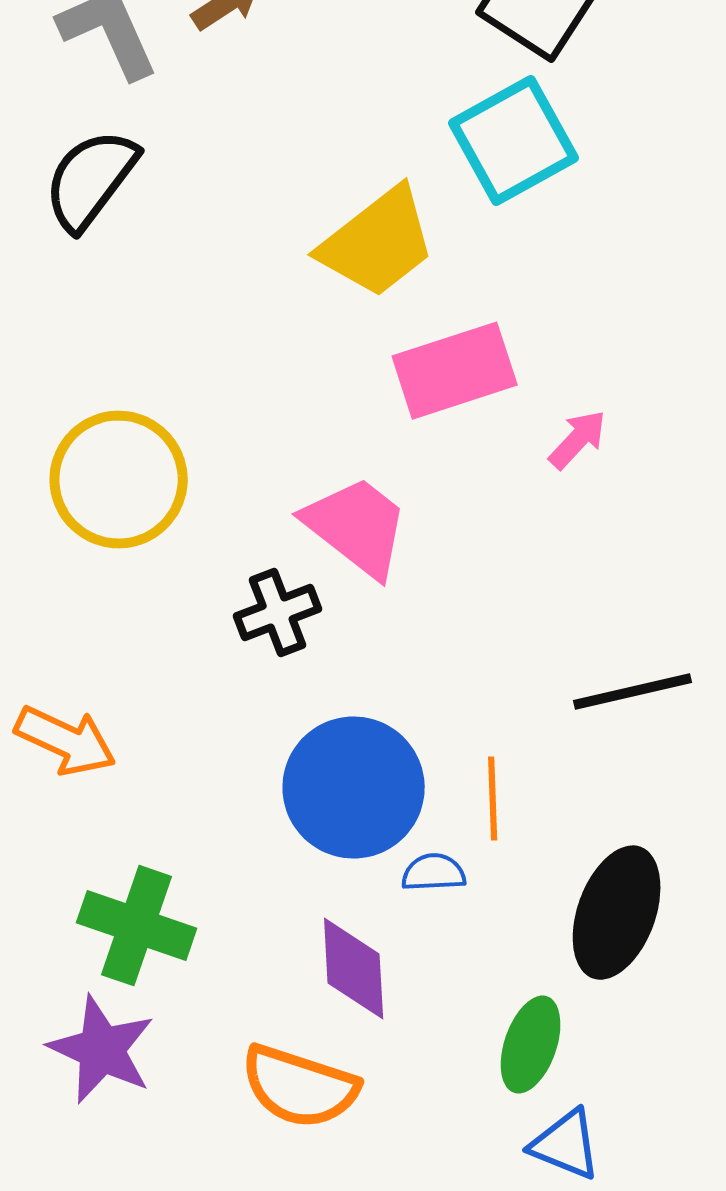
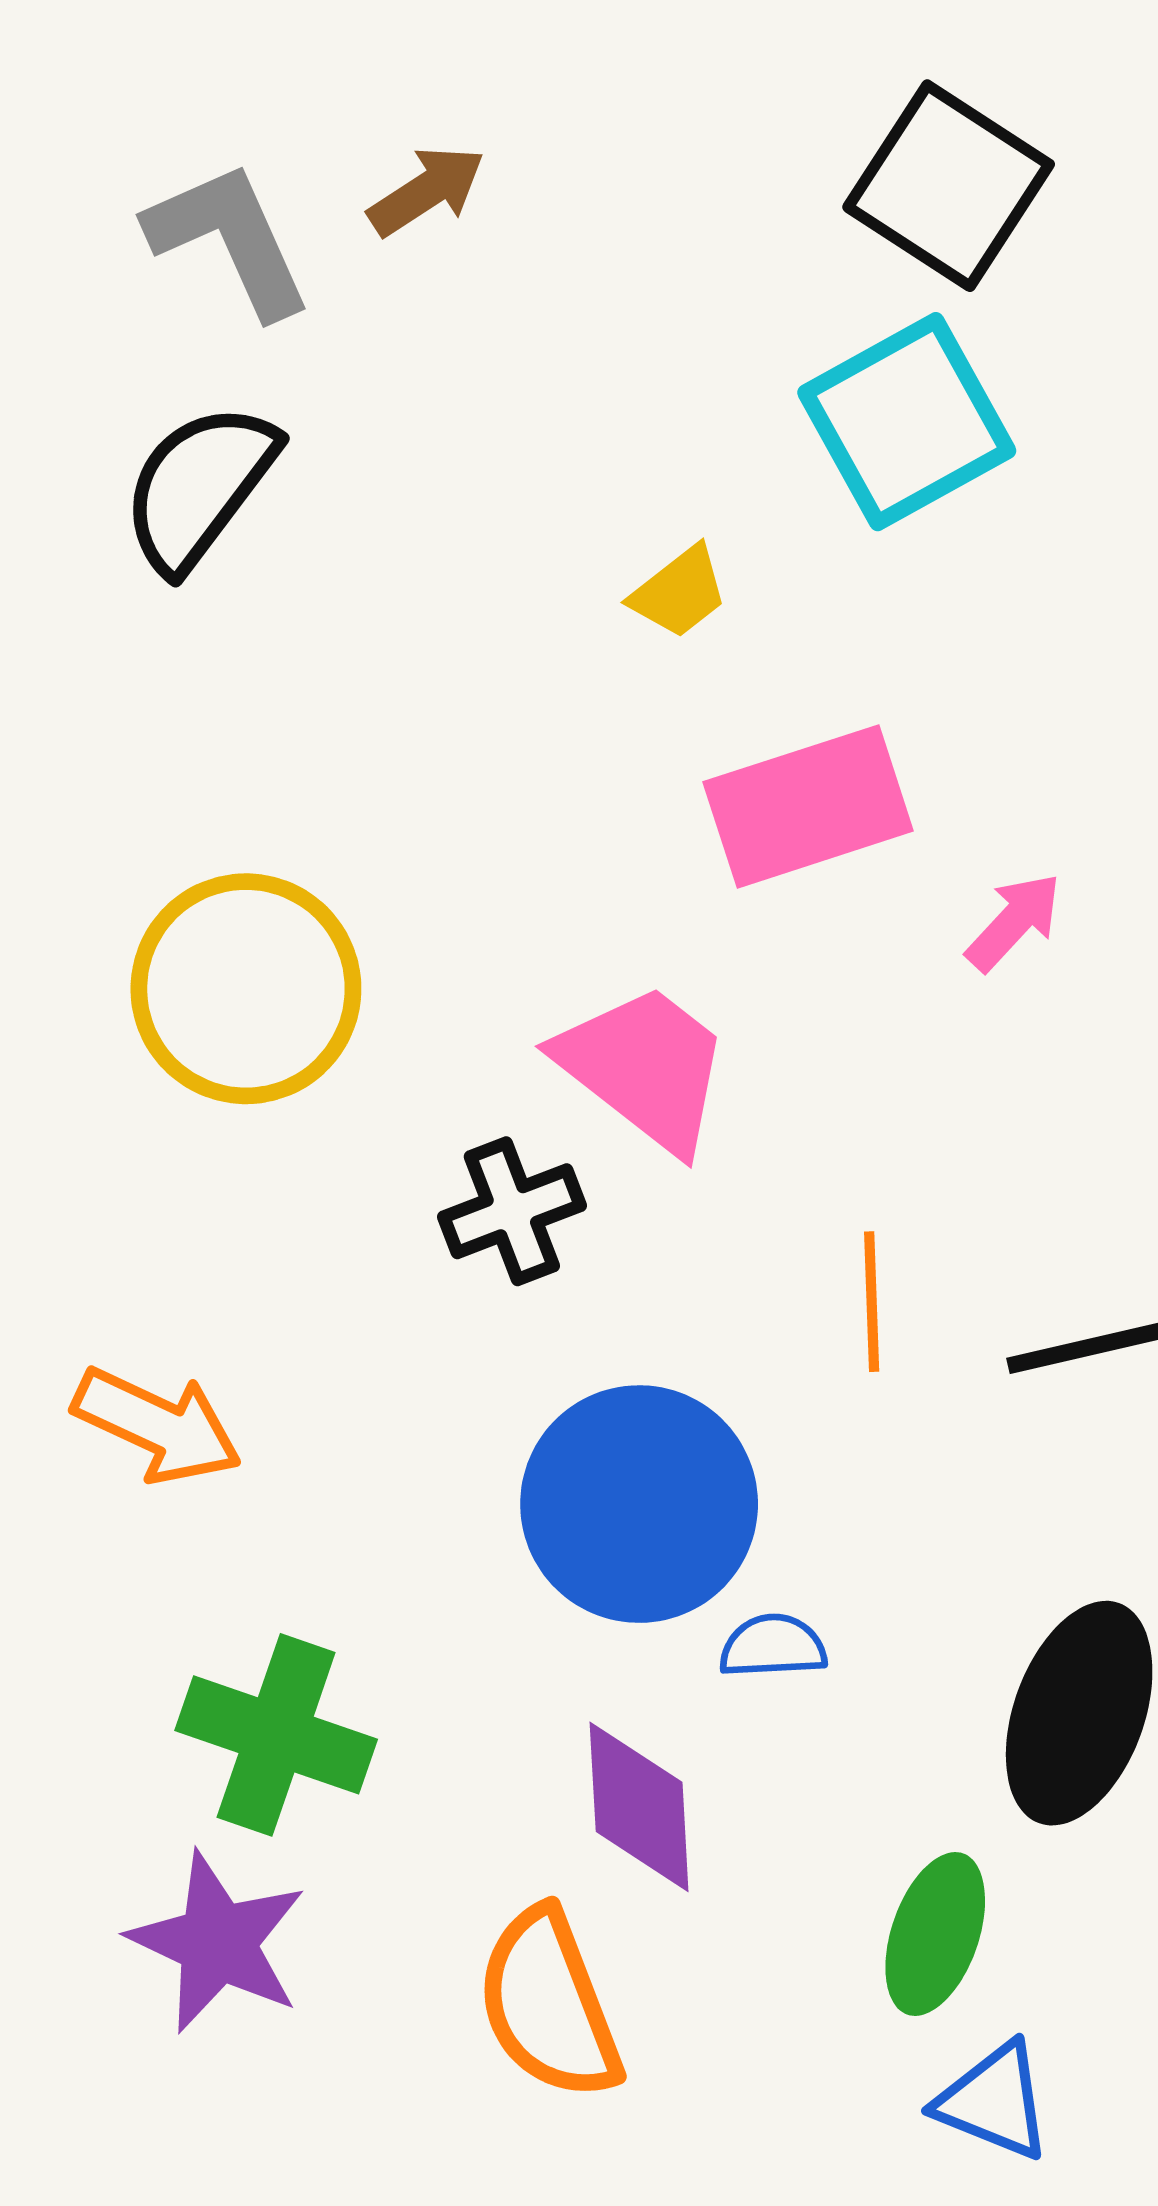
yellow trapezoid: (378, 243) -> (679, 592), size x0.5
orange line: (493, 799) -> (872, 1302), moved
orange semicircle: (300, 1087) -> (549, 2004), turned 51

